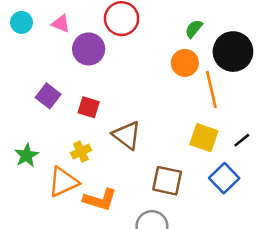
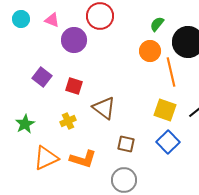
blue square: (224, 178) -> (168, 142), moved
brown square: (167, 181) -> (126, 144), moved, size x0.7
orange triangle: (63, 182) -> (46, 158), moved

